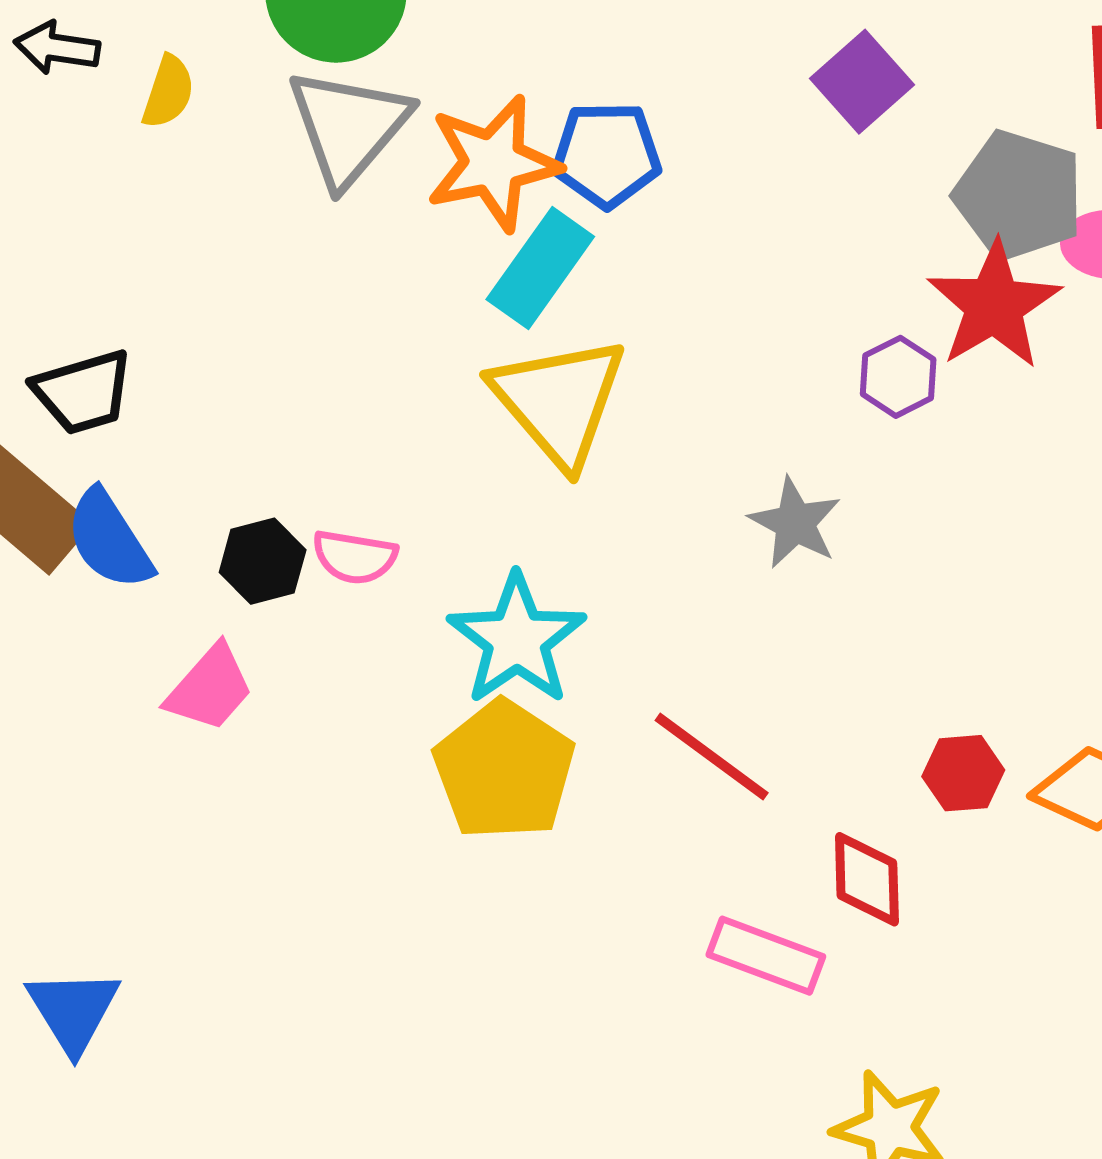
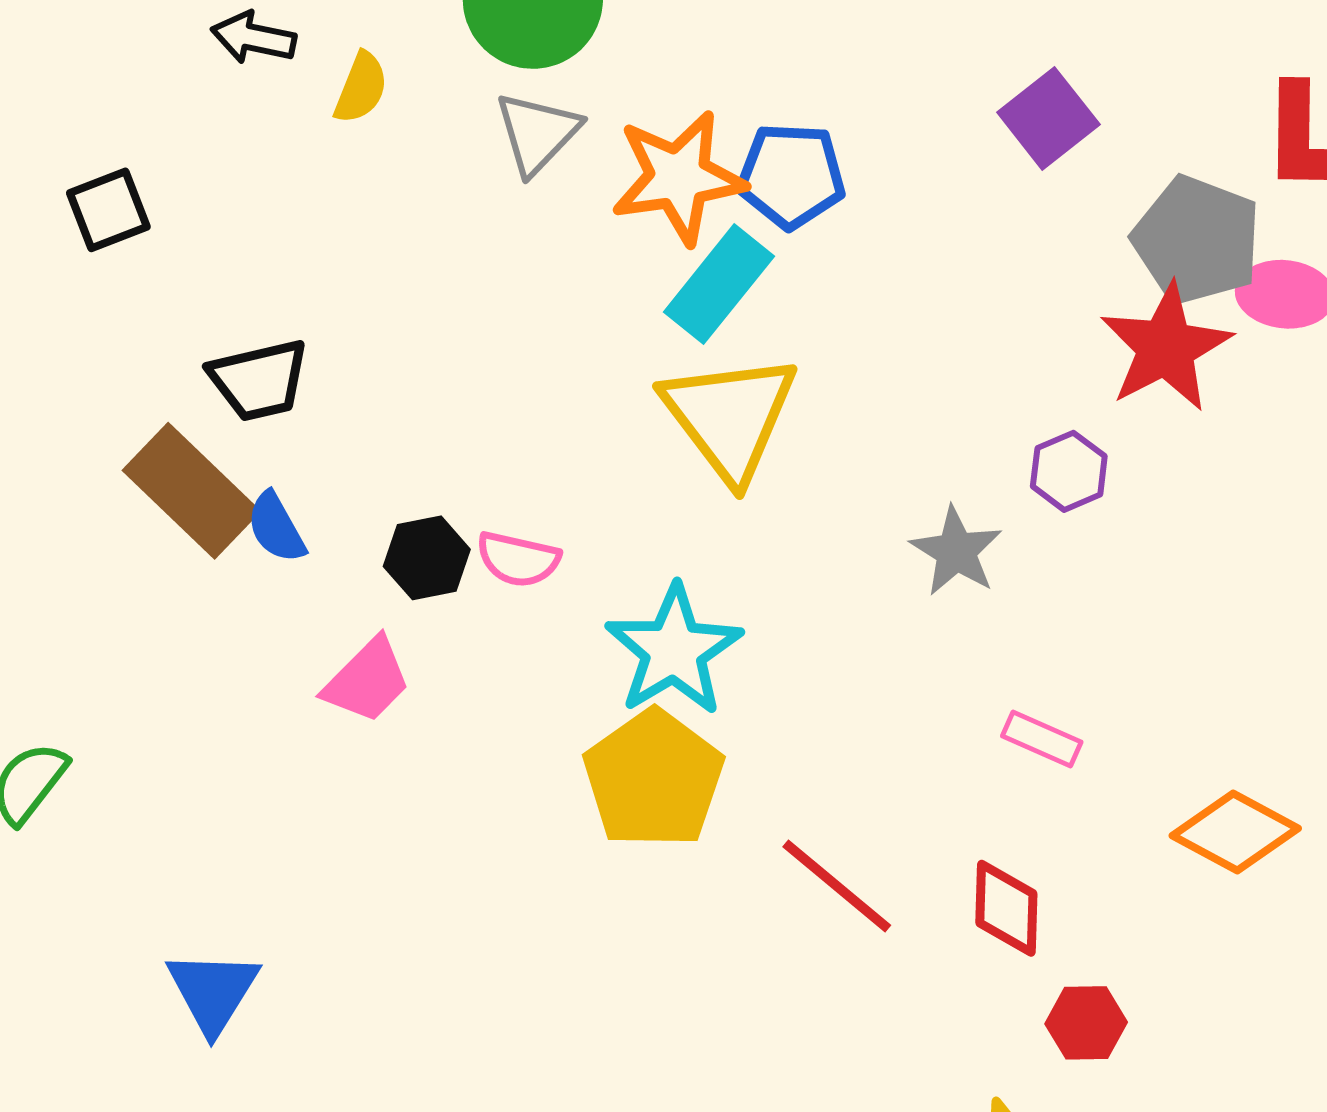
gray triangle: (348, 127) -> (537, 133), size x0.7
purple hexagon: (898, 377) -> (1069, 471), moved
blue semicircle: (109, 540) -> (276, 528), size x0.7
red line: (712, 757) -> (837, 886), moved
red hexagon: (963, 773) -> (1086, 1023), moved
pink rectangle: (766, 956) -> (1042, 739), moved, size x0.7

